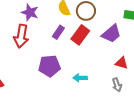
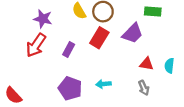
purple rectangle: (58, 32) -> (69, 50), moved
red arrow: (21, 36) -> (36, 45), turned 30
purple pentagon: (49, 66) -> (70, 88), moved, turned 30

